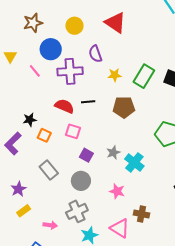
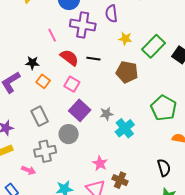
pink line: (35, 71) -> (52, 35), moved
purple square: (86, 155) -> (80, 110), size x1.5
pink star: (117, 191) -> (100, 163), moved
gray cross: (77, 211) -> (45, 151), moved

